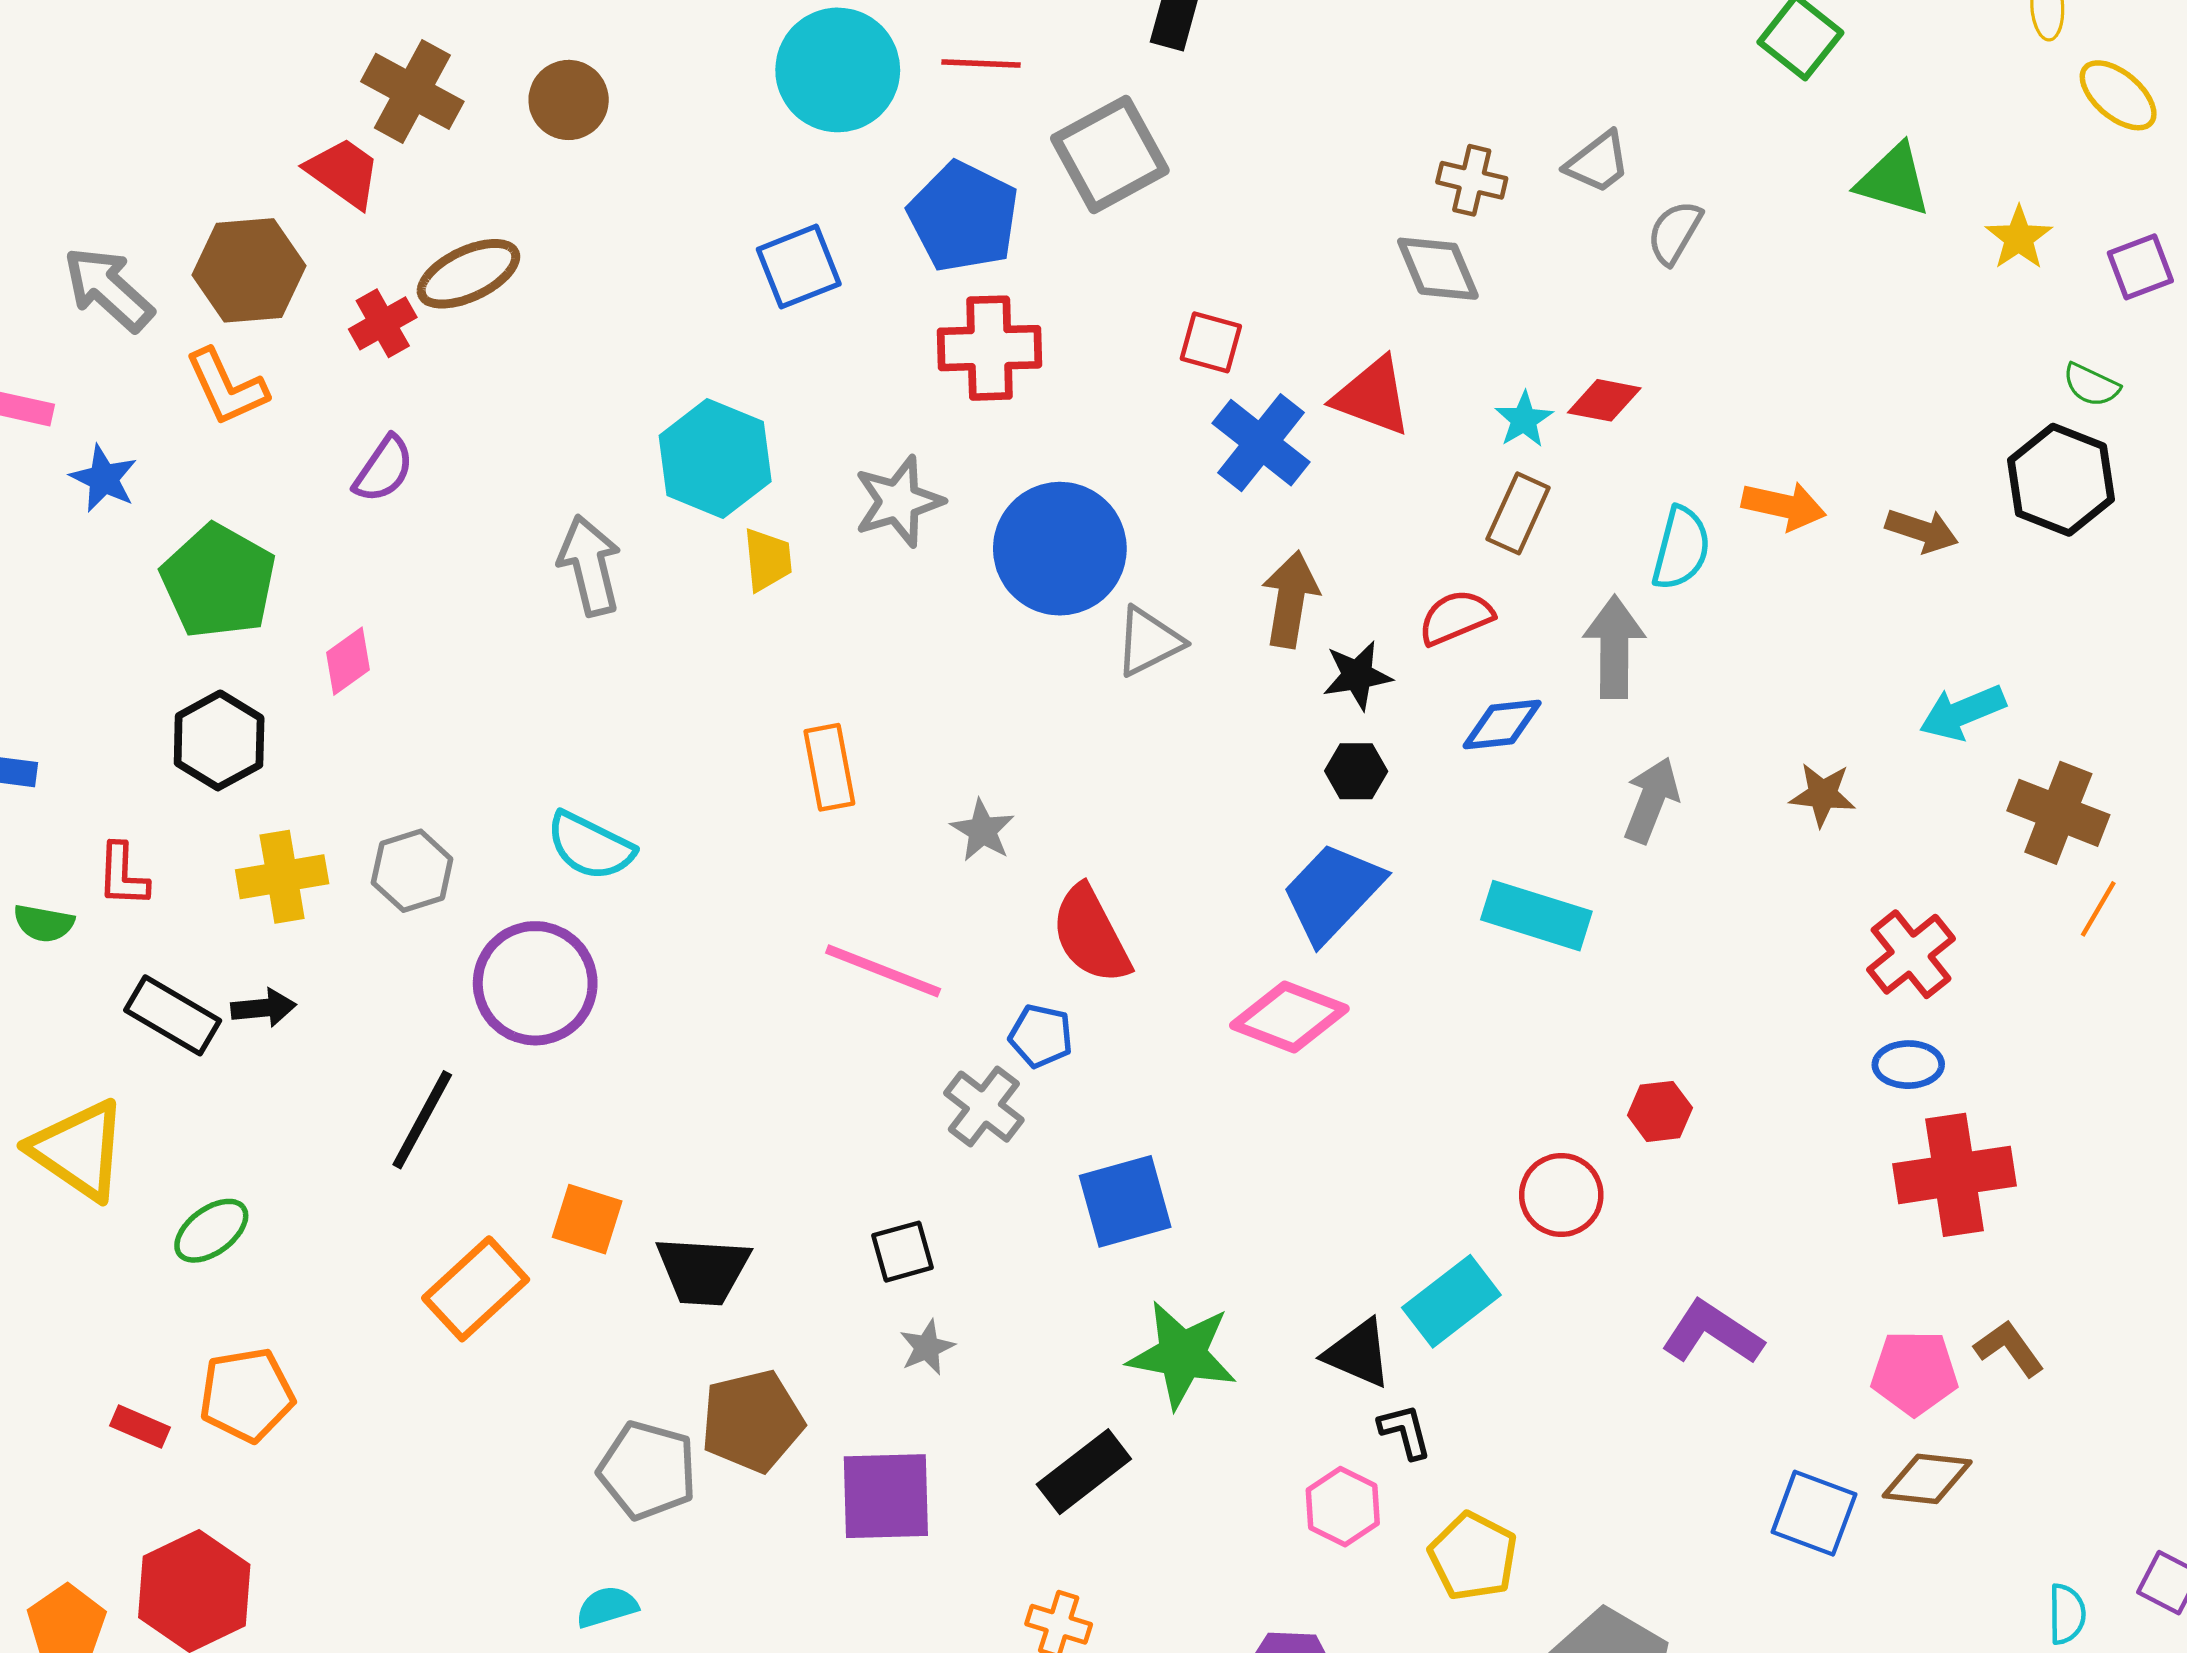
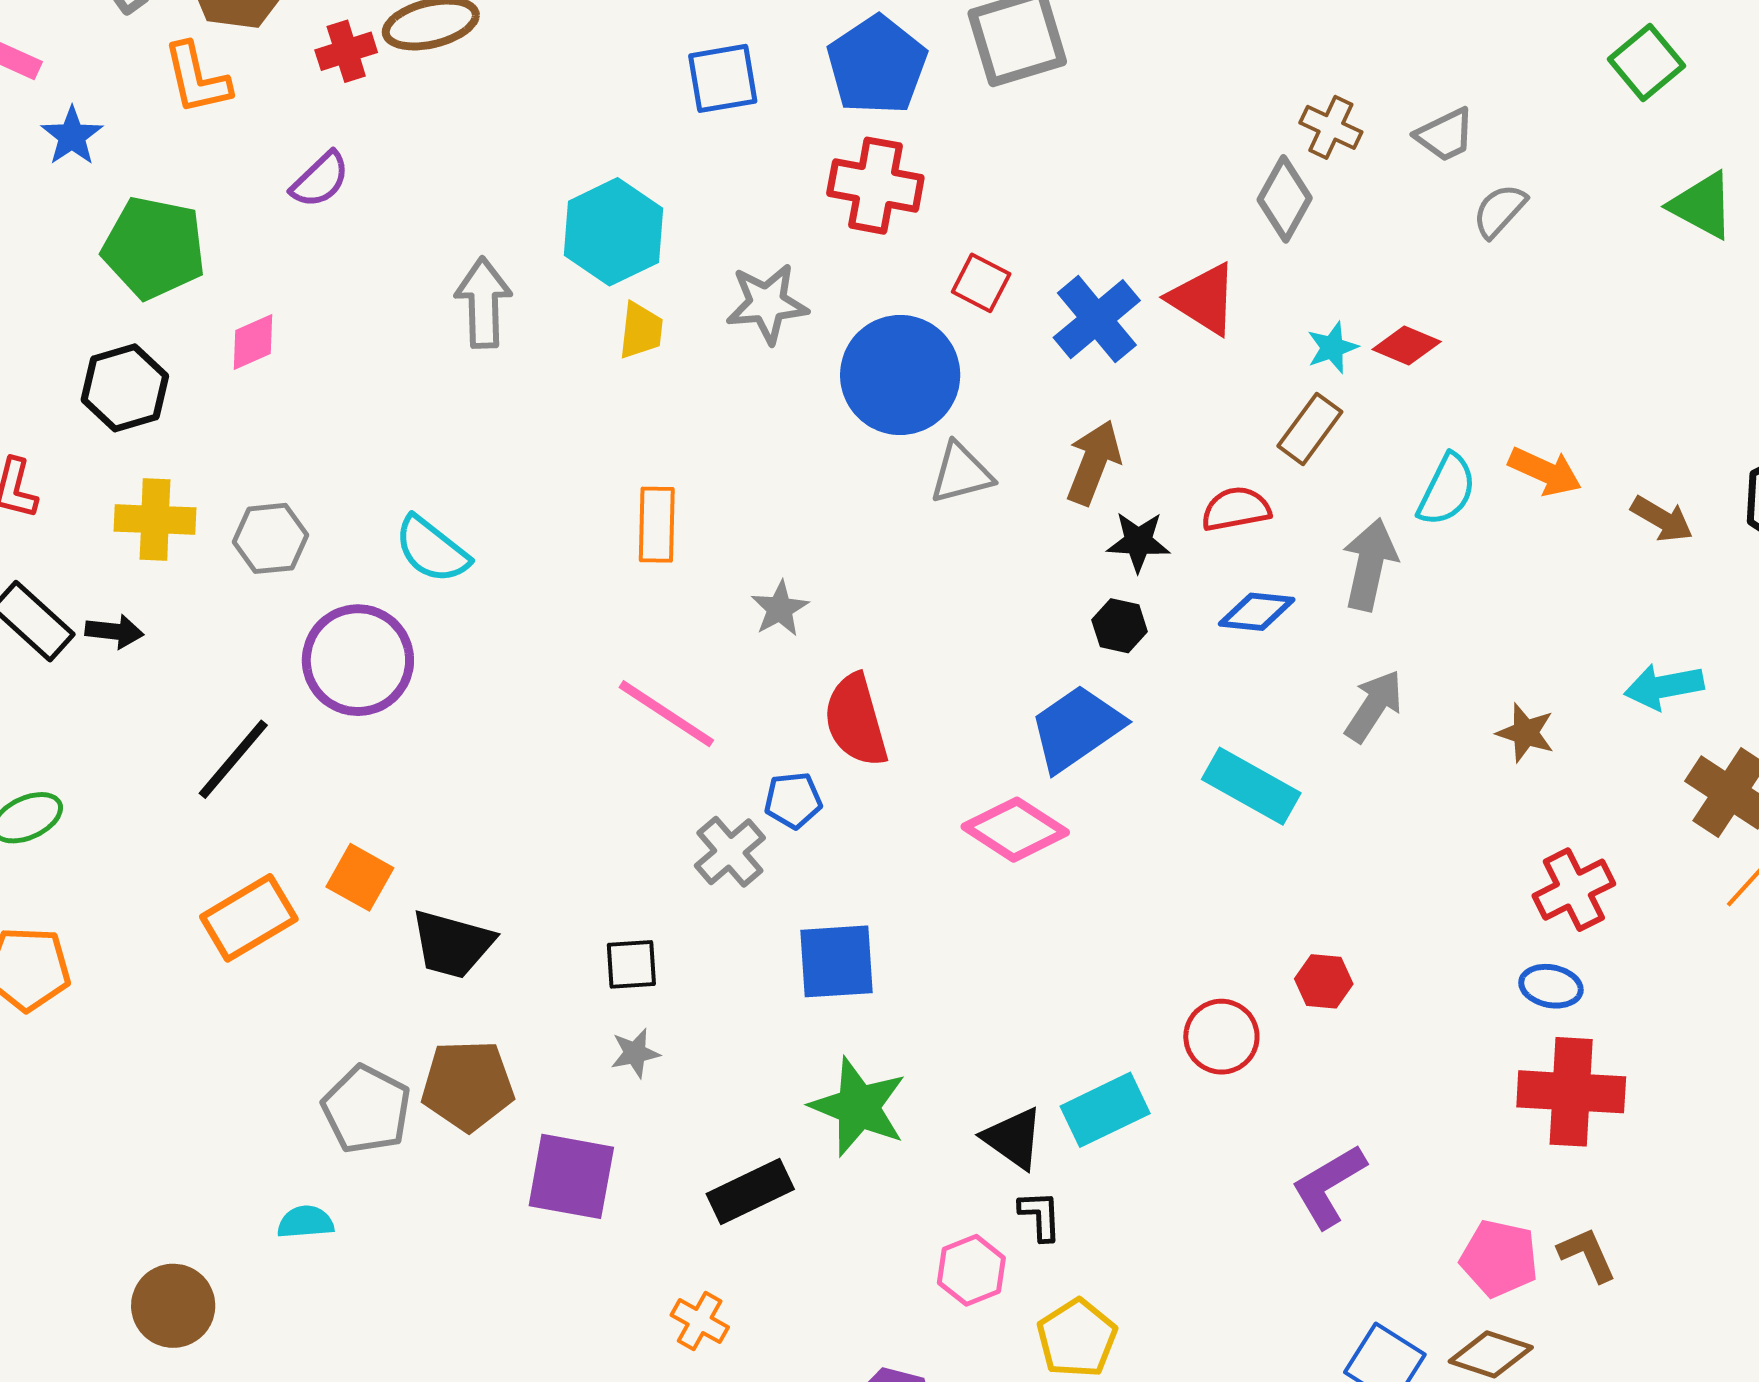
gray diamond: (1438, 269) -> (1285, 199), turned 40
red square: (1211, 342) -> (981, 283), moved
green pentagon: (219, 581) -> (154, 248), turned -30
blue pentagon: (1041, 1036) -> (793, 800), turned -30
purple L-shape: (1712, 1333) -> (1329, 1186), turned -76

